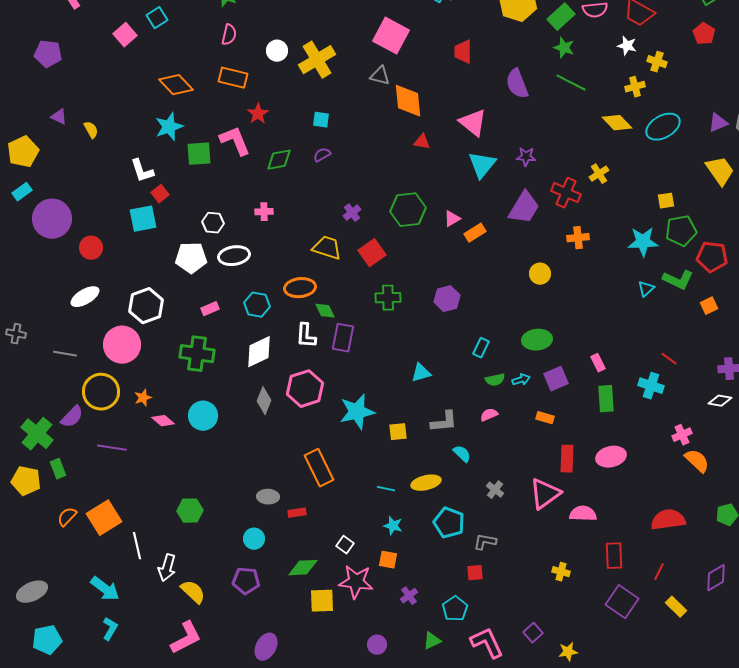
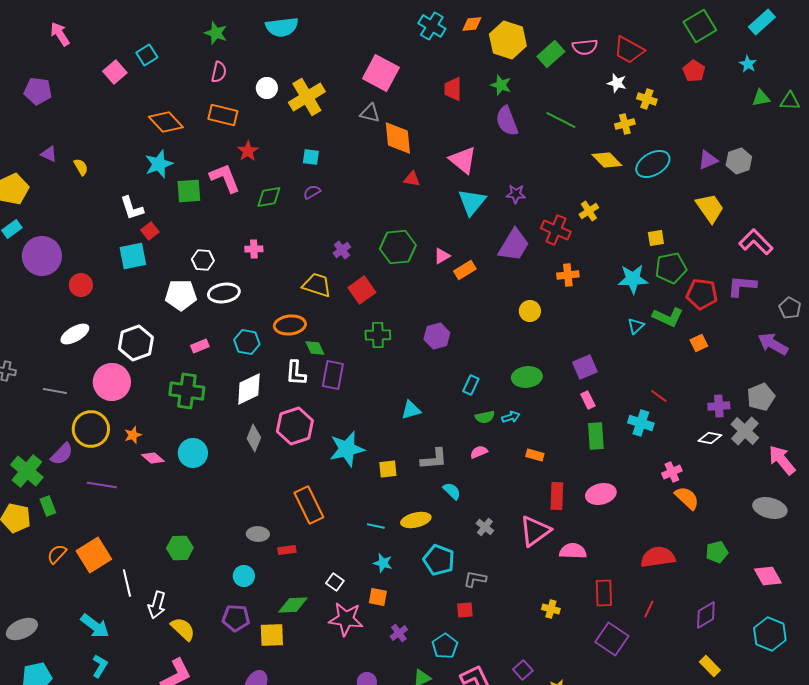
green star: (564, 48) -> (501, 85), moved
purple square: (556, 379) -> (585, 367), moved
yellow square: (322, 601) -> (272, 635), moved
yellow rectangle: (676, 607) -> (710, 666), moved

